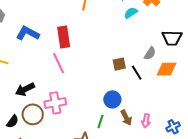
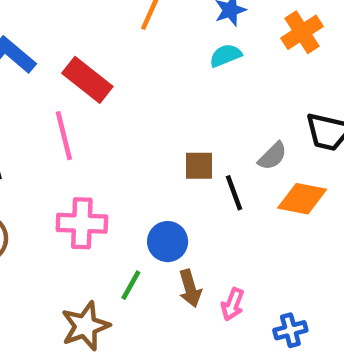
cyan semicircle: (131, 13) -> (225, 55), moved
red rectangle: (64, 37) -> (87, 80), turned -55
pink cross: (55, 103) -> (82, 223), moved

